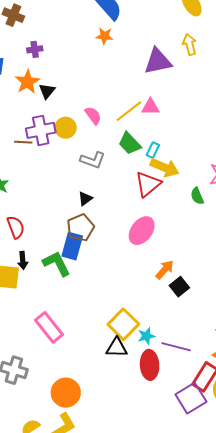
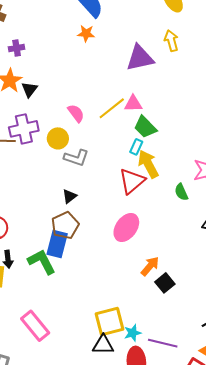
yellow circle: (66, 128) -> (58, 138), moved
green trapezoid: (130, 143) -> (145, 127), moved
yellow arrow: (165, 168) -> (148, 164), turned -140
yellow square: (123, 324) -> (109, 322), turned 32

